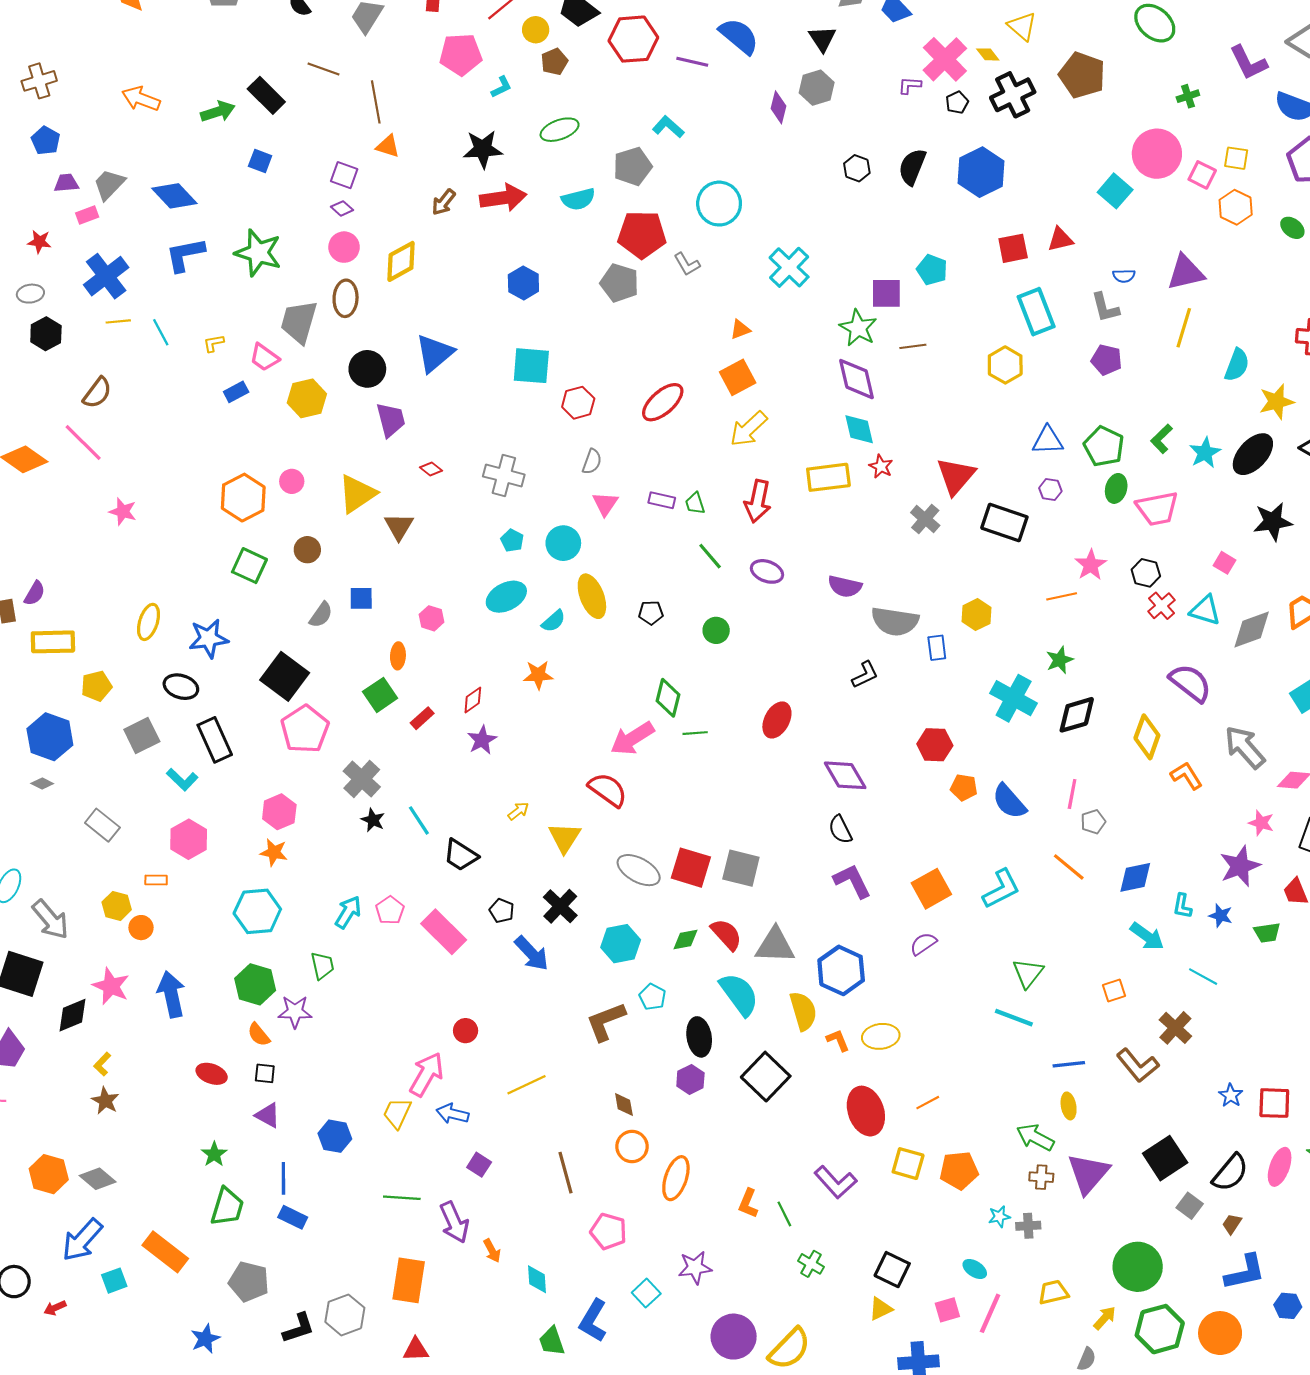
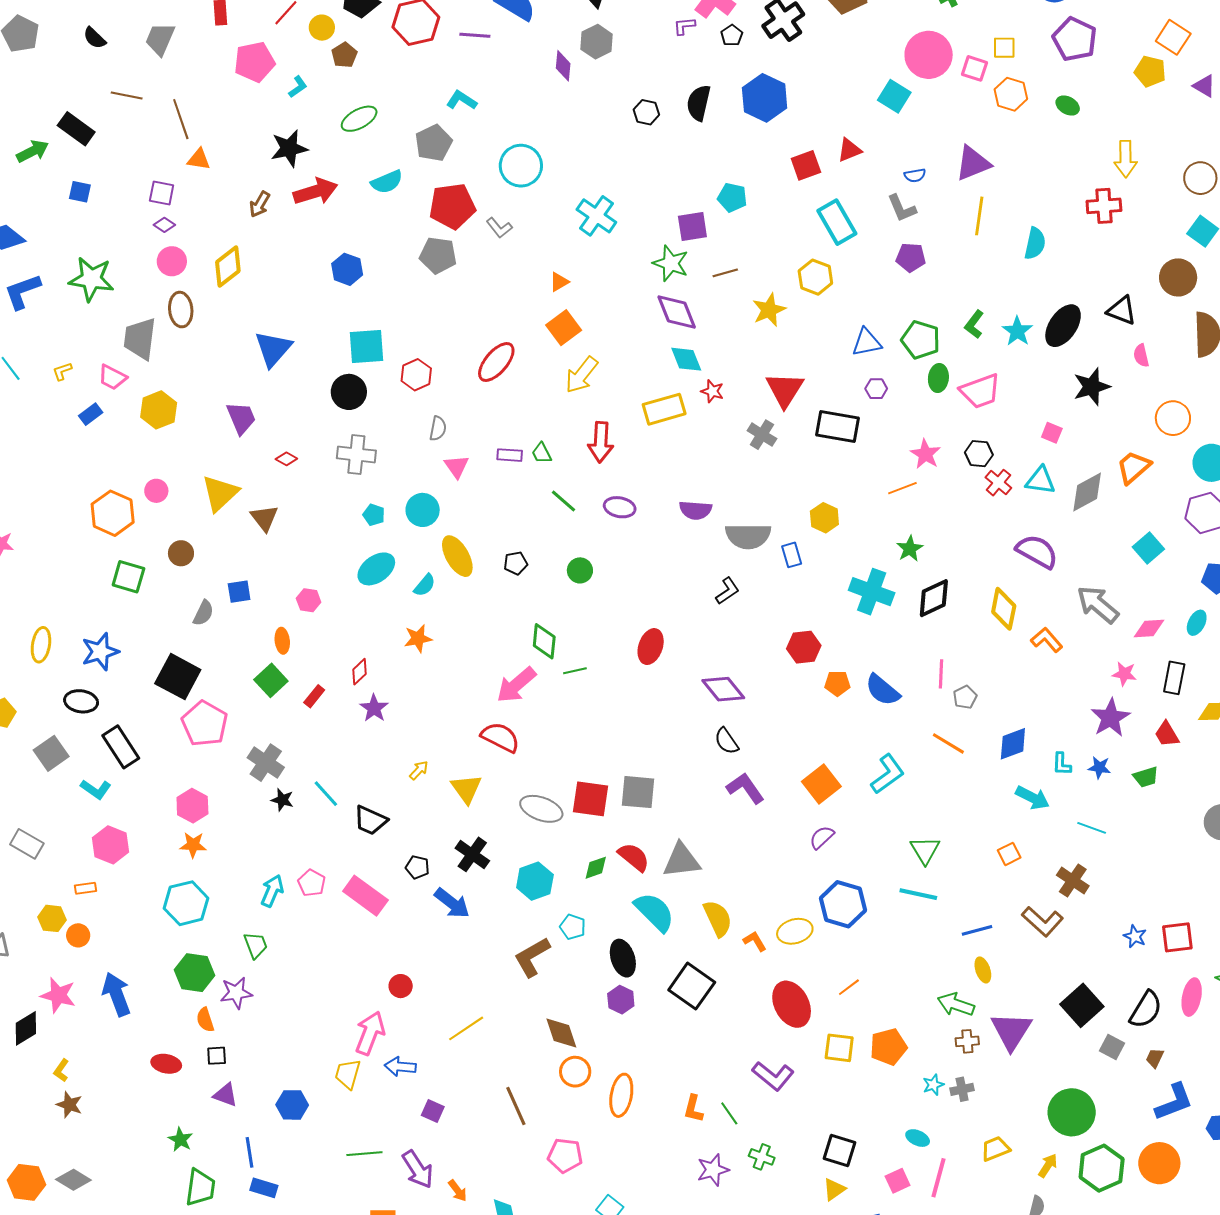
black circle: (367, 369) -> (349, 392), moved
yellow star: (1276, 402) -> (769, 310), moved
blue hexagon: (841, 970) -> (843, 904), moved
orange semicircle: (259, 1035) -> (205, 1020), turned 30
brown diamond: (624, 1105) -> (561, 1033), size x1.5
purple star: (695, 1267) -> (713, 1170), moved

